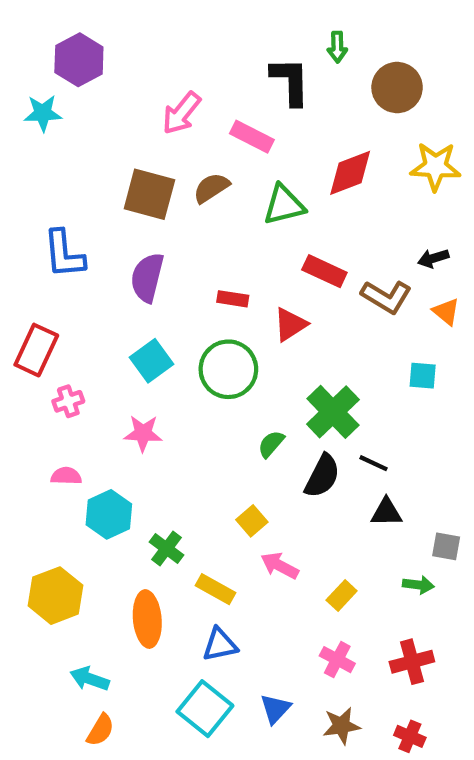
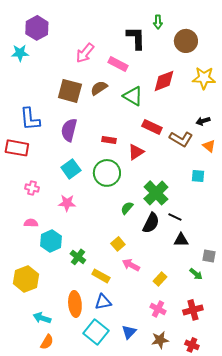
green triangle: (284, 205) -> (133, 96), turned 45
red rectangle: (36, 350) -> (17, 148), moved, turned 75
pink cross: (68, 401) -> (32, 188), turned 32
green arrow: (418, 585) -> (196, 274), turned 32
orange ellipse: (147, 619) -> (75, 304), moved

